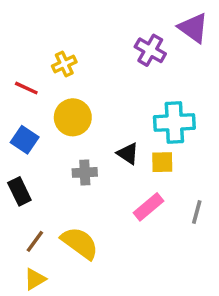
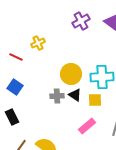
purple cross: (150, 50) -> (81, 21), moved, turned 30
yellow circle: (73, 117) -> (71, 74), moved
gray cross: (85, 172) -> (57, 96), moved

